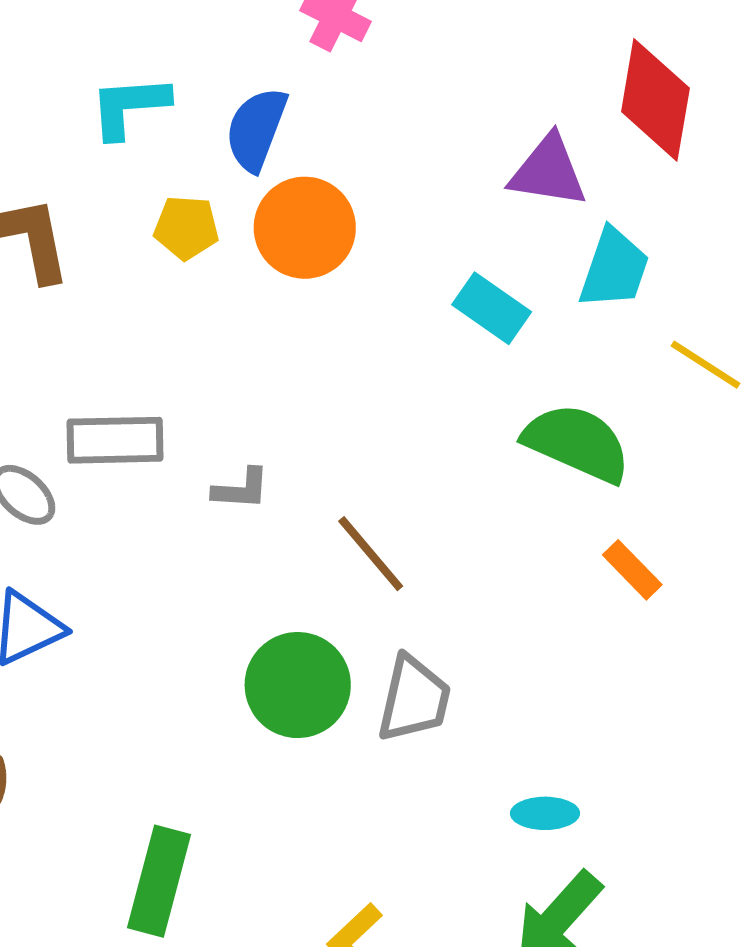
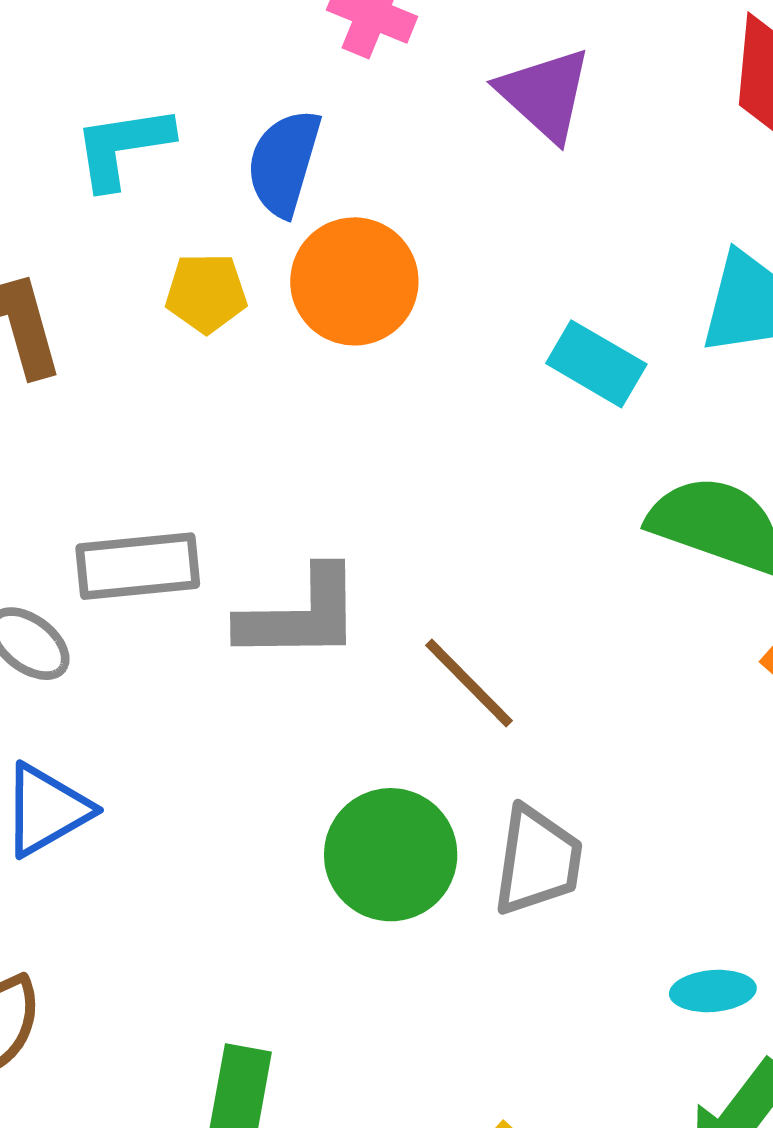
purple triangle: (548, 171) -> (545, 94), moved, turned 38
gray L-shape: (241, 489) -> (300, 615), size x1.8

